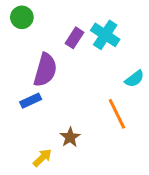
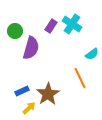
green circle: (22, 17) -> (15, 31), moved
blue rectangle: (31, 101) -> (22, 91), moved
brown star: (70, 137) -> (48, 94), size x1.6

